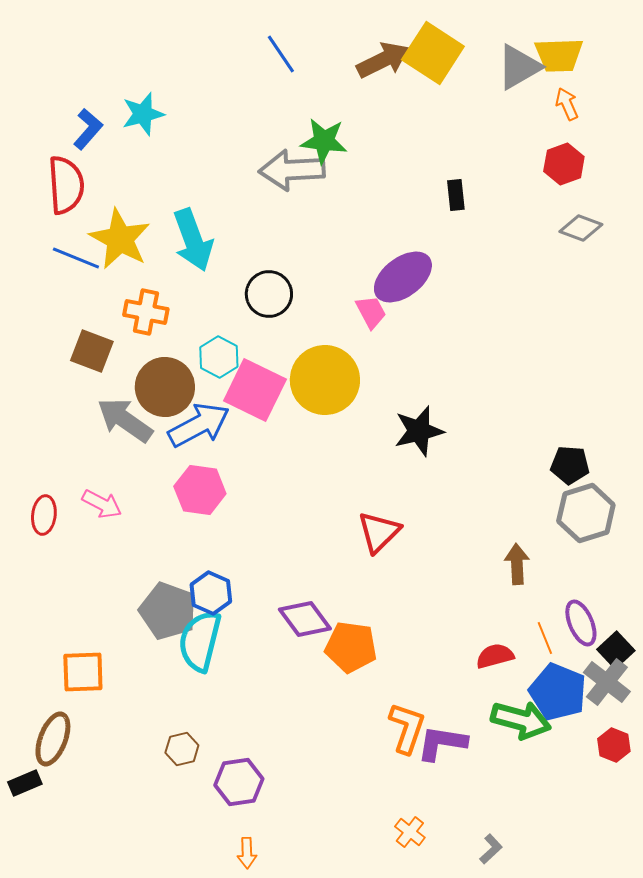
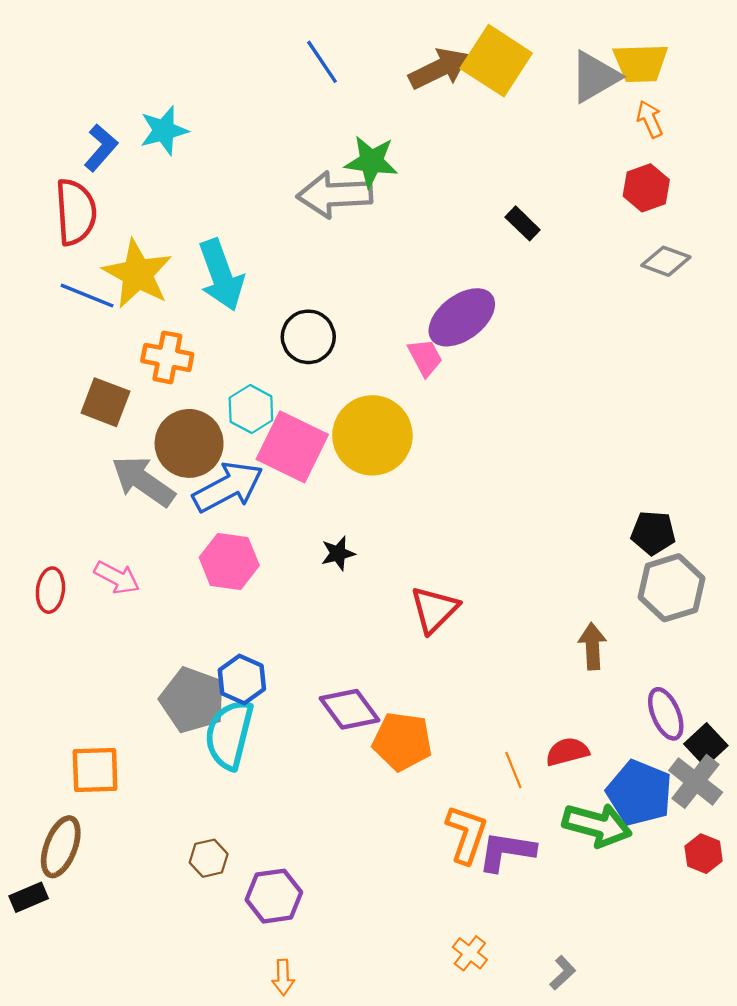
black rectangle: (456, 195) -> (523, 223), turned -40
black star: (419, 431) -> (338, 553), moved, size x0.6
orange line: (545, 638) -> (513, 770), moved

